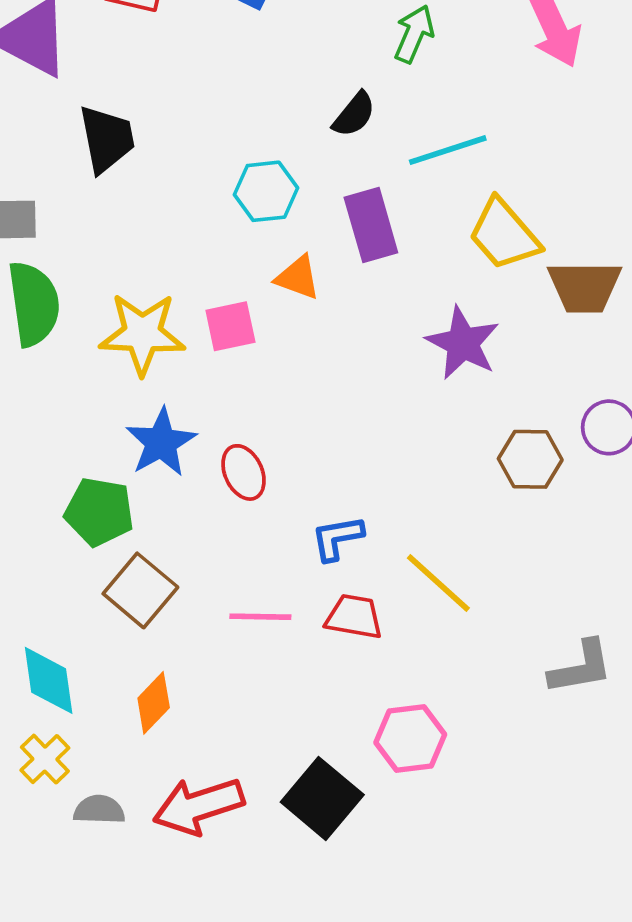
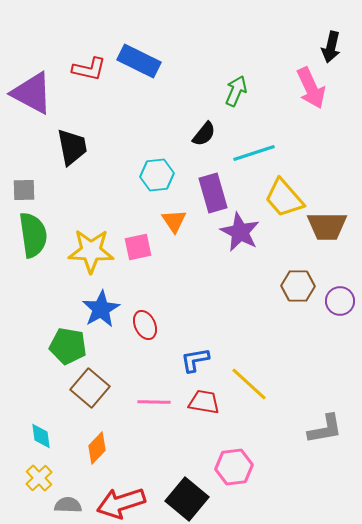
orange triangle: (298, 278) -> (174, 221), turned 36
purple star: (463, 343) -> (240, 232), moved
brown hexagon: (530, 459) -> (298, 286), moved
cyan diamond: (49, 680) -> (41, 436), size x0.7

